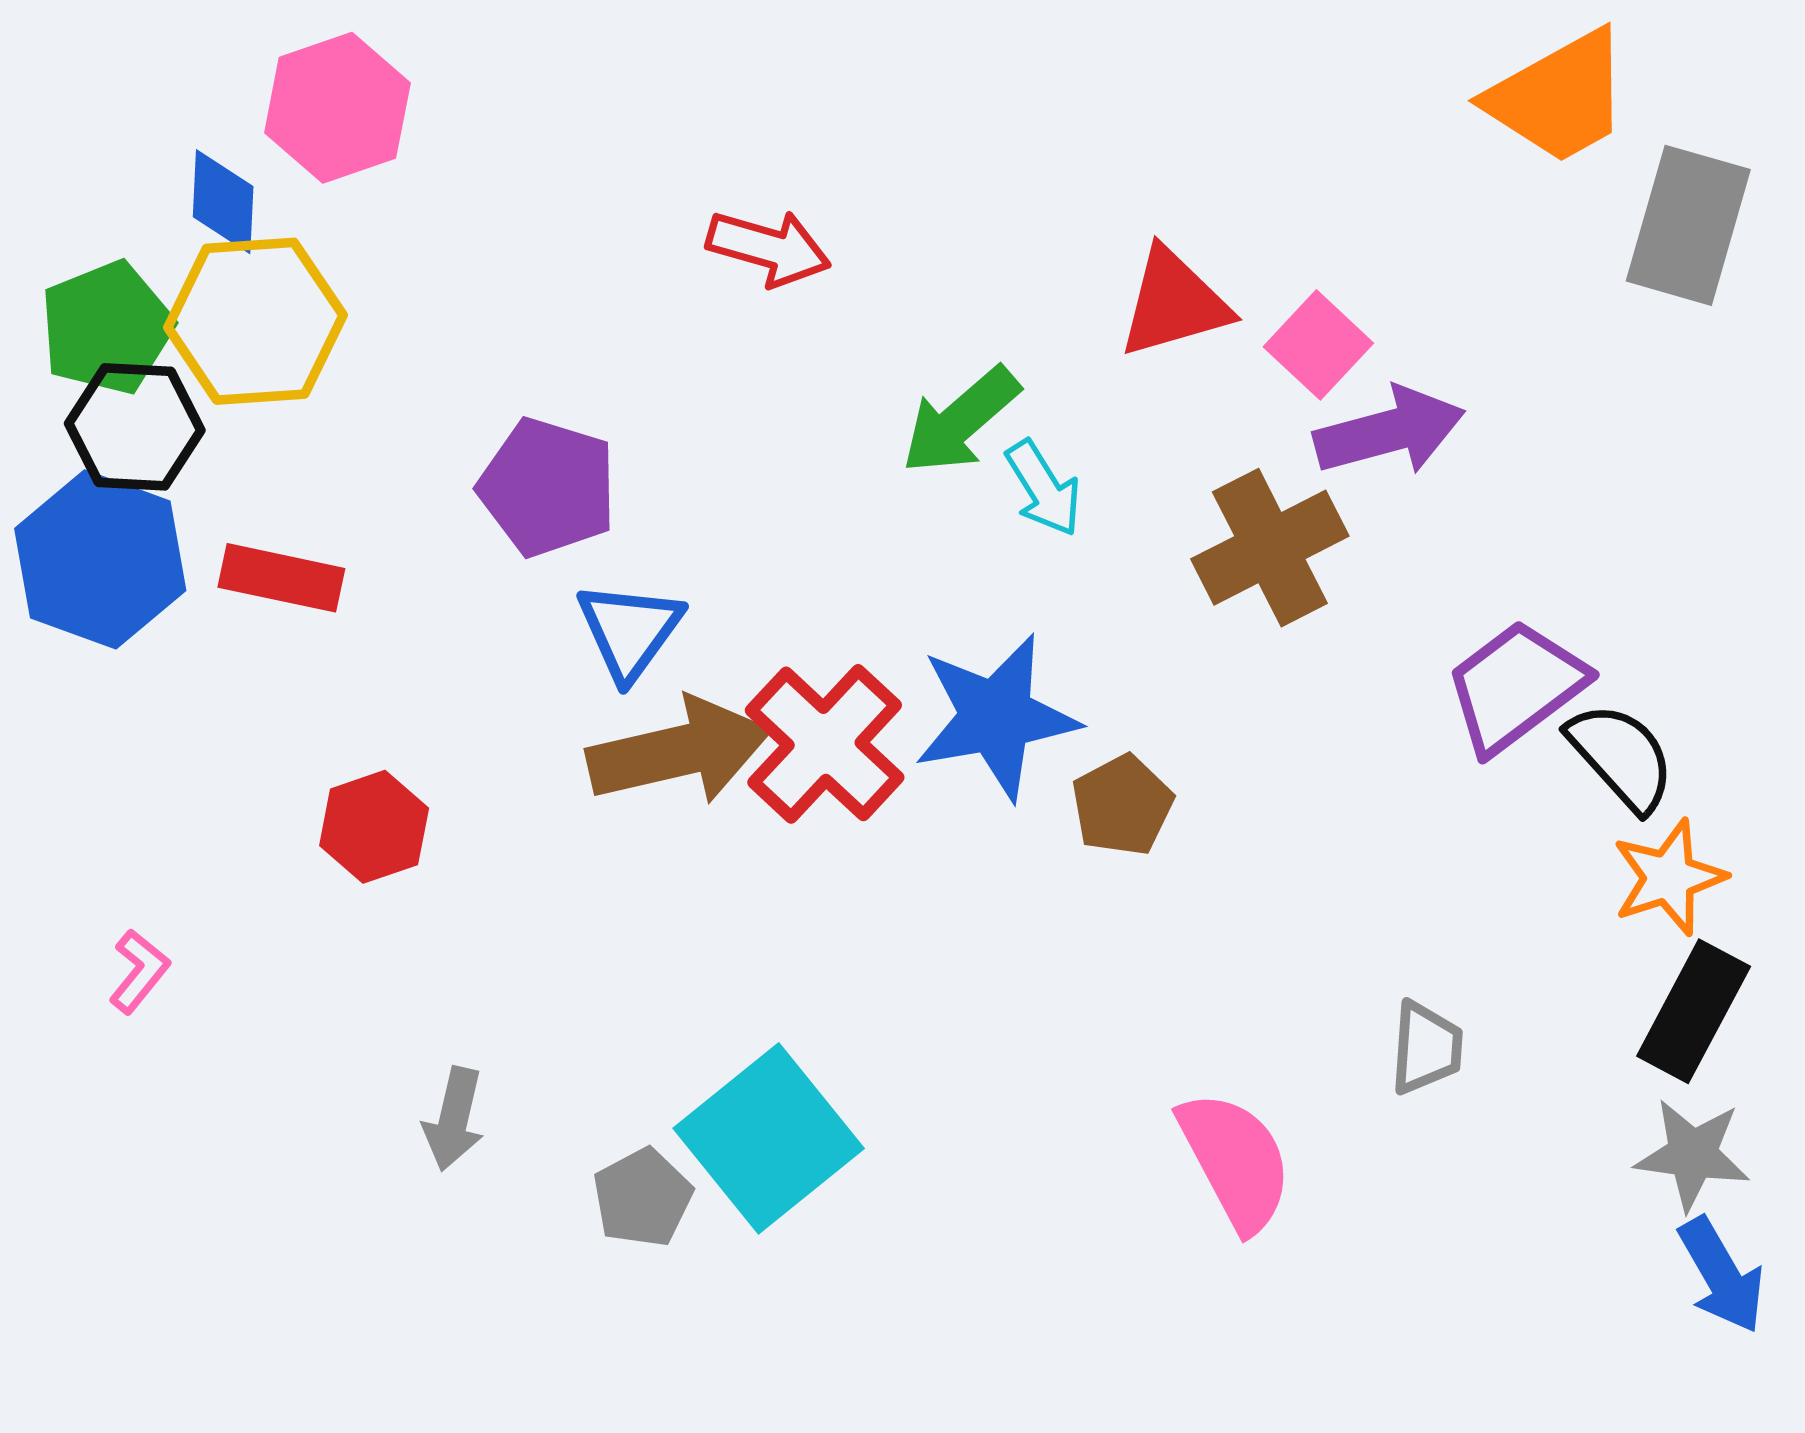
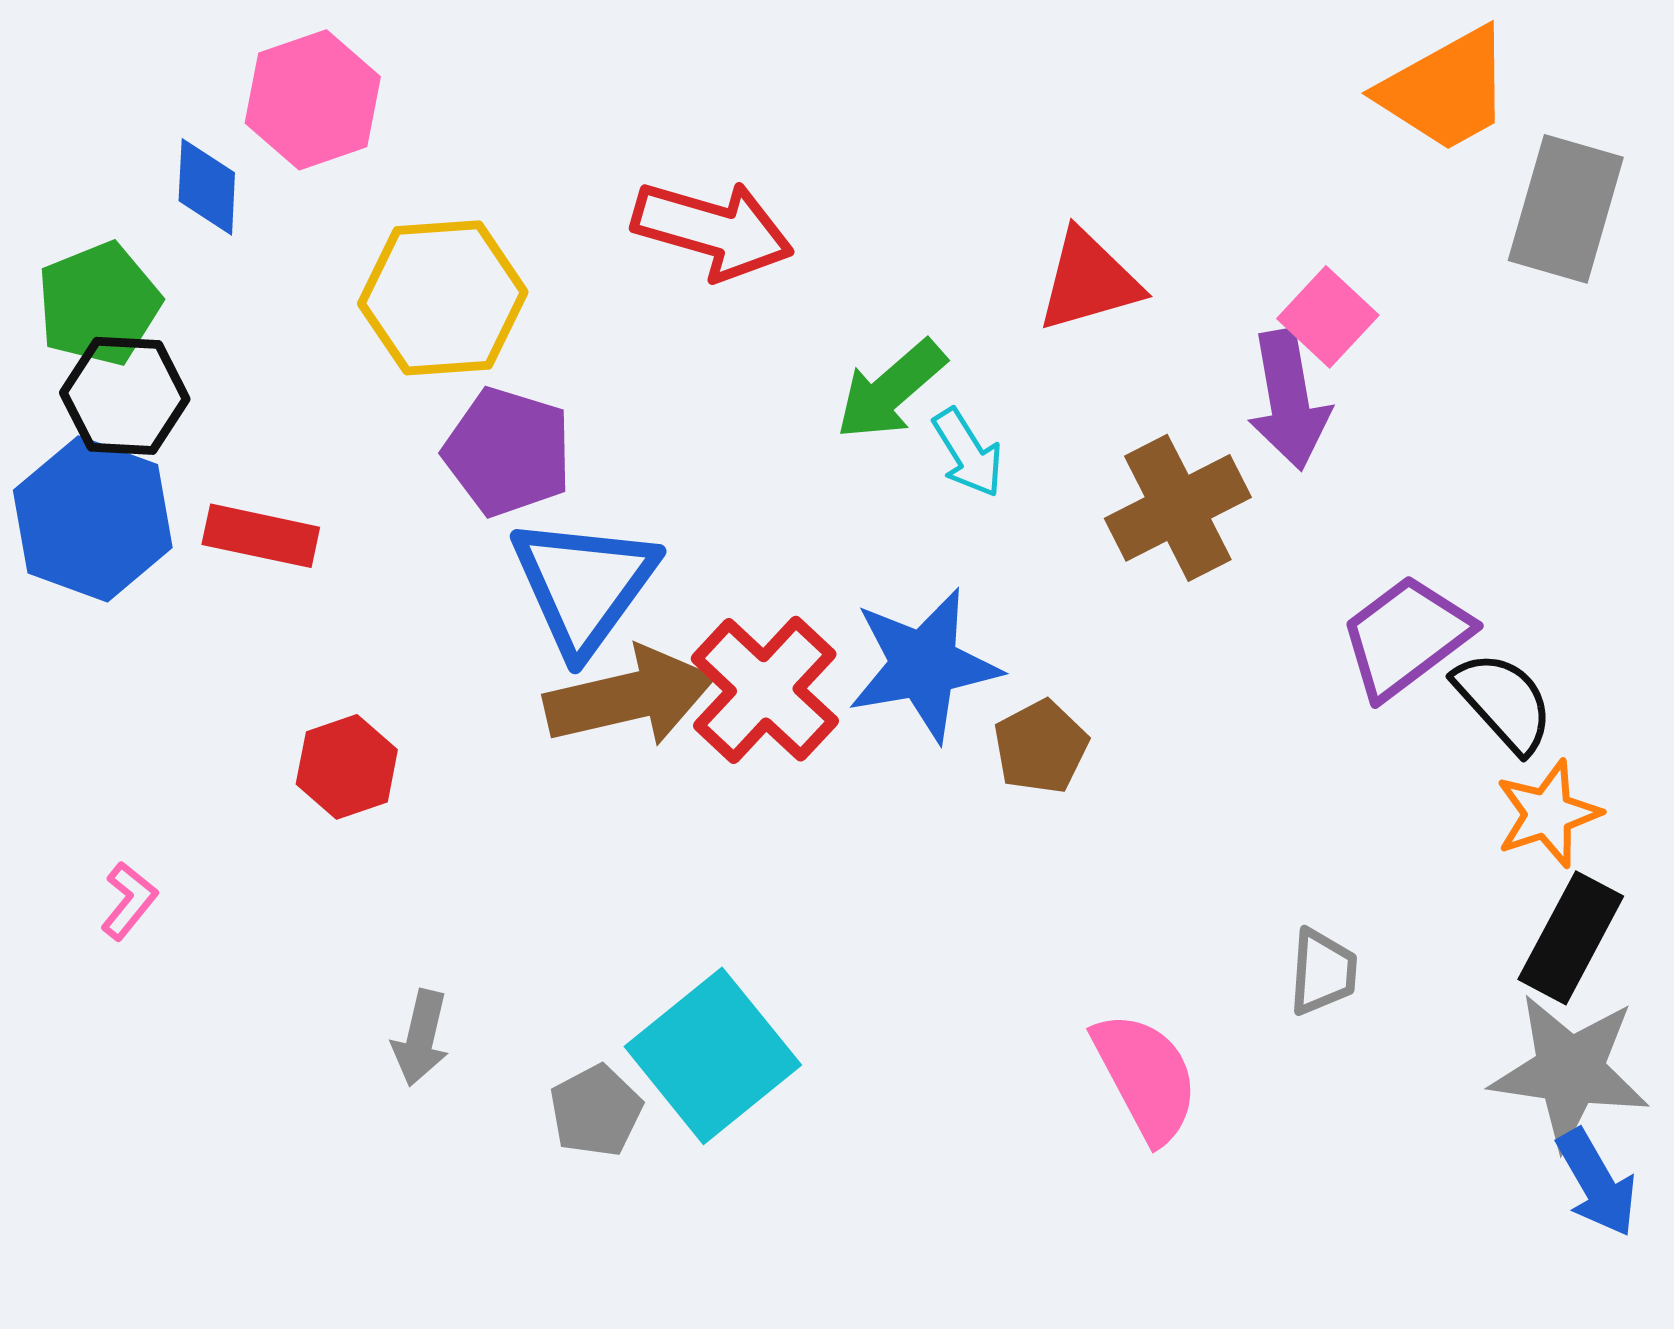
red arrow: (769, 248) -> (713, 230), size x1.4
yellow hexagon: (255, 321) -> (443, 298), moved
pink square: (1318, 345) -> (1328, 317), moved
purple arrow: (1390, 431) -> (1289, 400), turned 95
blue triangle: (630, 631) -> (584, 585), size x1.5
gray star: (1692, 1155) -> (1570, 1071), size x1.5

